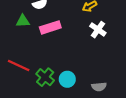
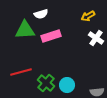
green triangle: (23, 21) -> (25, 30), size x1.5
red line: (19, 66) -> (21, 72), turned -40

